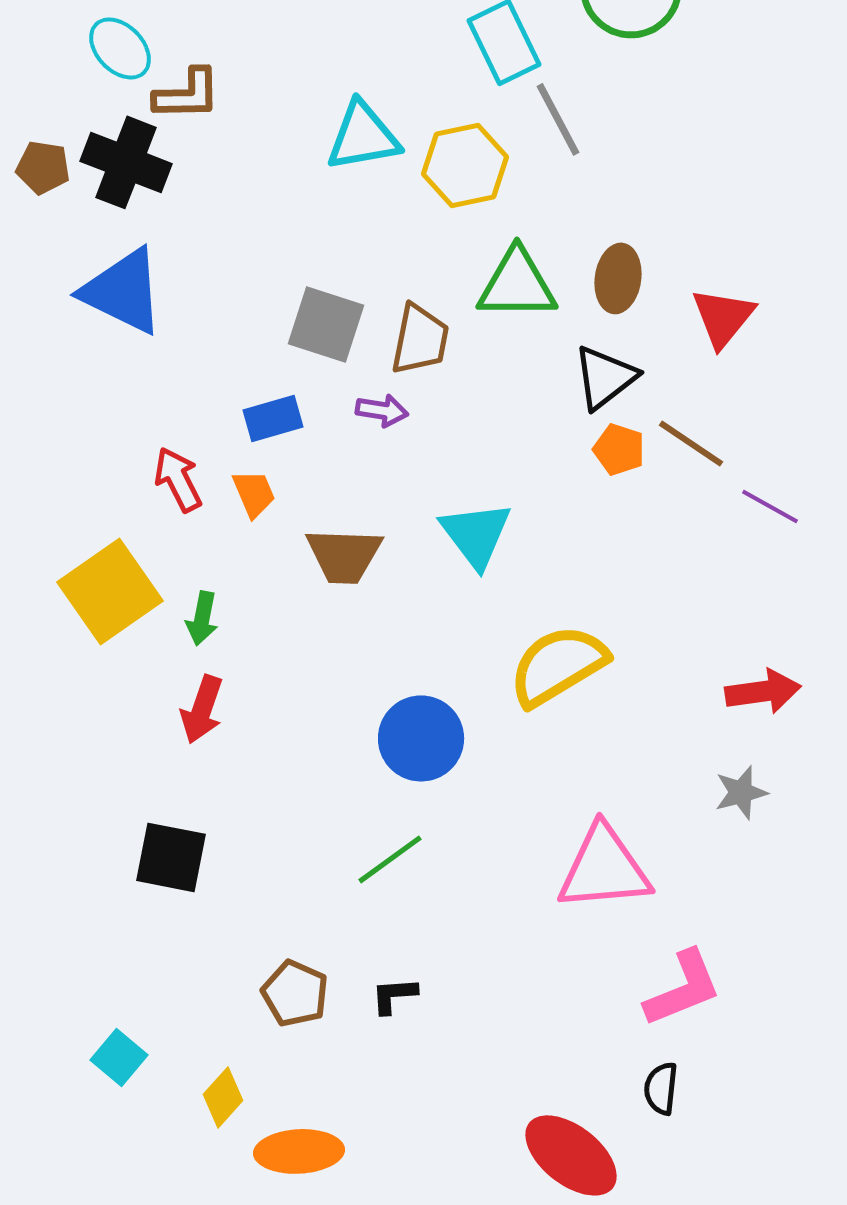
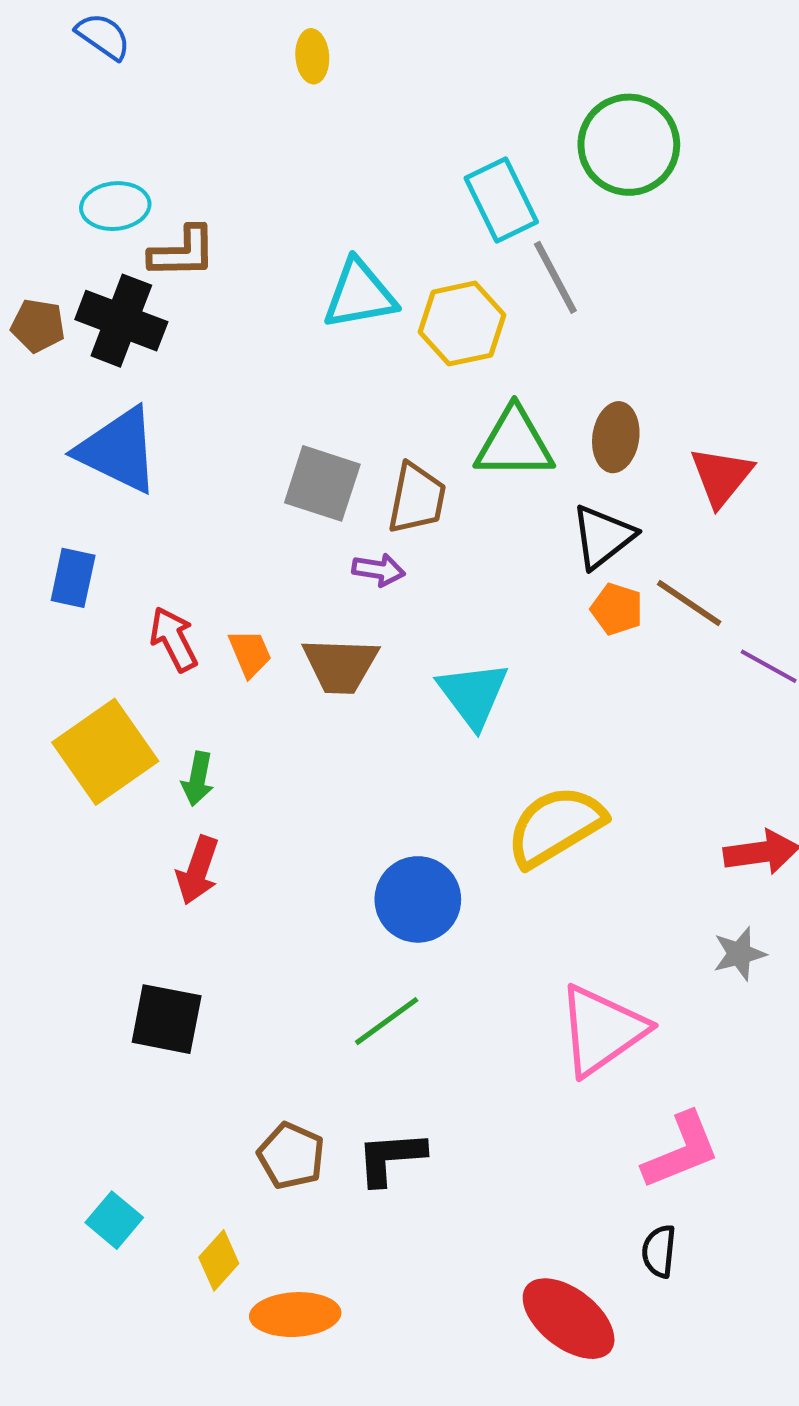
cyan ellipse: (120, 48) -> (115, 206), turned -52
blue rectangle: (273, 418) -> (73, 578), moved, turned -62
brown trapezoid: (344, 555) -> (340, 665), moved
pink triangle: (604, 868) -> (602, 1030), turned -30
black L-shape: (394, 995) -> (391, 1158), size x1.5

